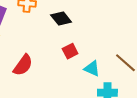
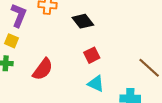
cyan triangle: (92, 69) -> (96, 84), moved

